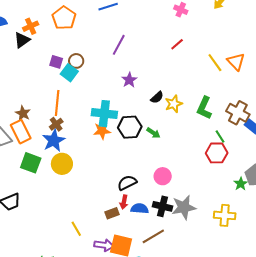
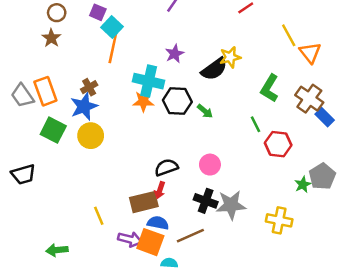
brown circle: (76, 61) -> (57, 13), moved
orange triangle: (236, 62) -> (310, 53), moved
purple star: (129, 80) -> (175, 54), moved
black semicircle: (157, 97) -> (214, 69), size x1.6
orange line: (57, 103) -> (113, 48), moved
yellow star: (174, 104) -> (230, 57), moved
brown star: (23, 113) -> (51, 38), moved
green line: (220, 137) -> (256, 124), moved
blue semicircle: (140, 209) -> (158, 223), moved
brown rectangle: (112, 213) -> (144, 202), size x1.6

